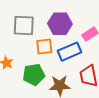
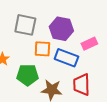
blue rectangle: (69, 52) -> (66, 58), turned 35

